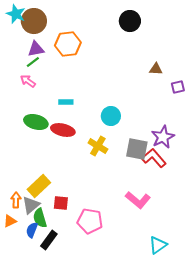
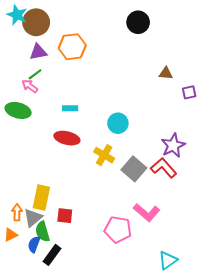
green line: (33, 62) -> (35, 74), moved
green ellipse: (36, 122) -> (18, 110), moved
gray square: (137, 149) -> (134, 169), moved, turned 30
yellow rectangle: (39, 186) -> (41, 198), turned -35
pink pentagon: (90, 221) -> (118, 229), moved

